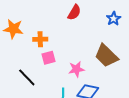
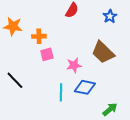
black line: (27, 77) -> (15, 80), moved

